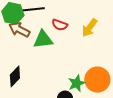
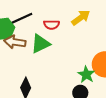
yellow arrow: (90, 28) -> (81, 18), turned -144

